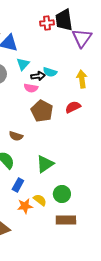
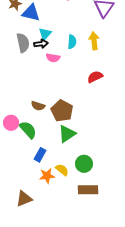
cyan semicircle: (50, 72) -> (72, 42), turned -104
black arrow: (38, 76) -> (41, 44), moved
yellow arrow: (82, 79) -> (94, 41), moved
brown pentagon: (42, 111) -> (62, 111), moved

